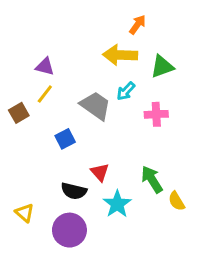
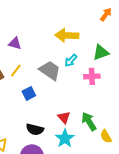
orange arrow: (137, 25) -> (106, 14), moved
green triangle: (162, 67) -> (101, 52), moved
yellow line: (45, 94) -> (16, 70), moved
red triangle: (100, 172) -> (64, 117), moved

